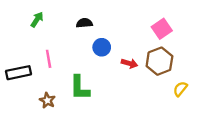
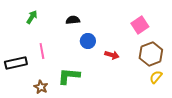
brown hexagon: (159, 61) -> (151, 54), moved
green L-shape: (80, 88) -> (69, 76), turned 95

